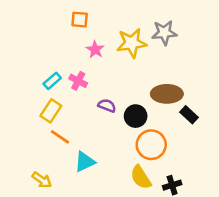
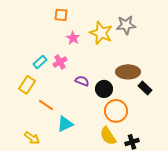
yellow star: (132, 43) -> (101, 33), turned 30
pink cross: (78, 81) -> (60, 62), turned 32
yellow rectangle: (51, 111) -> (27, 85), moved

